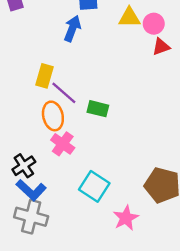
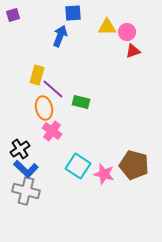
pink star: (126, 218) -> (104, 174), moved, turned -30

